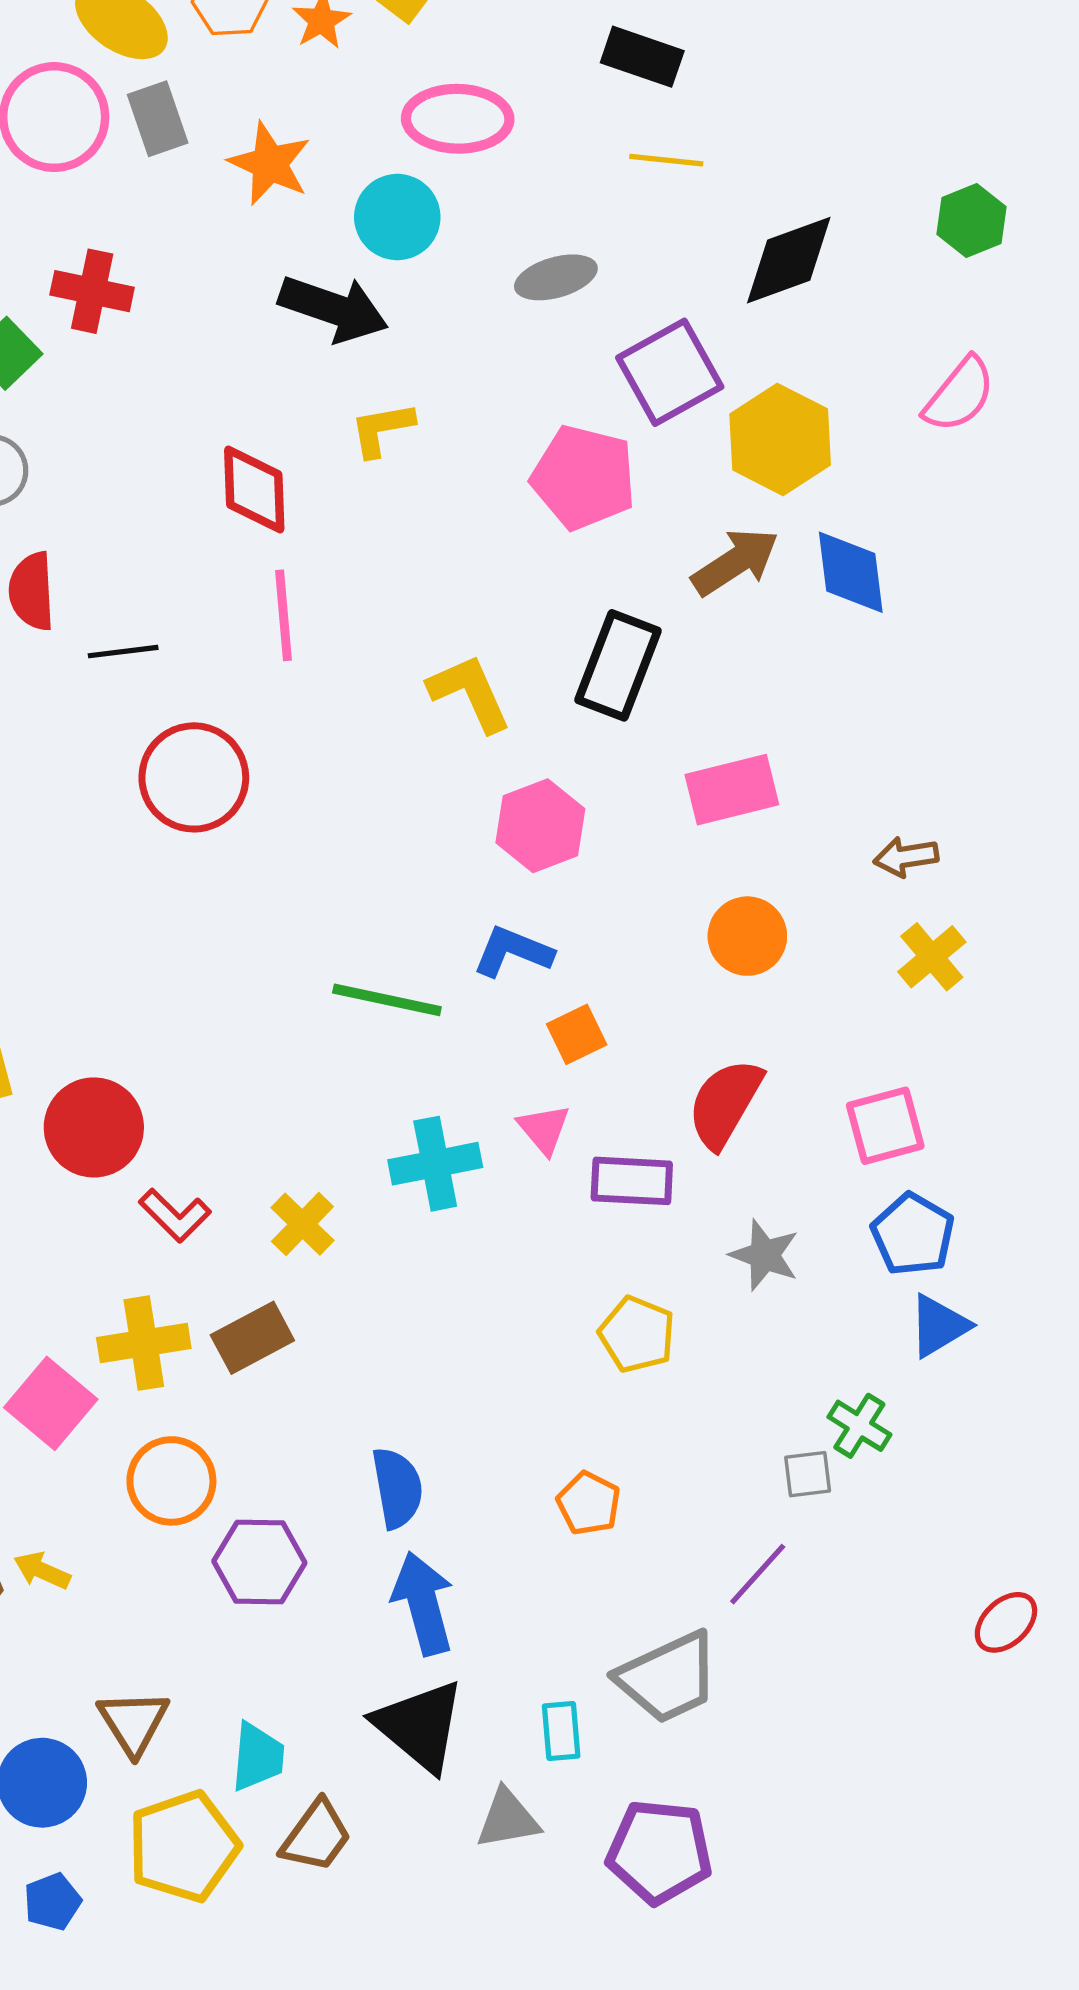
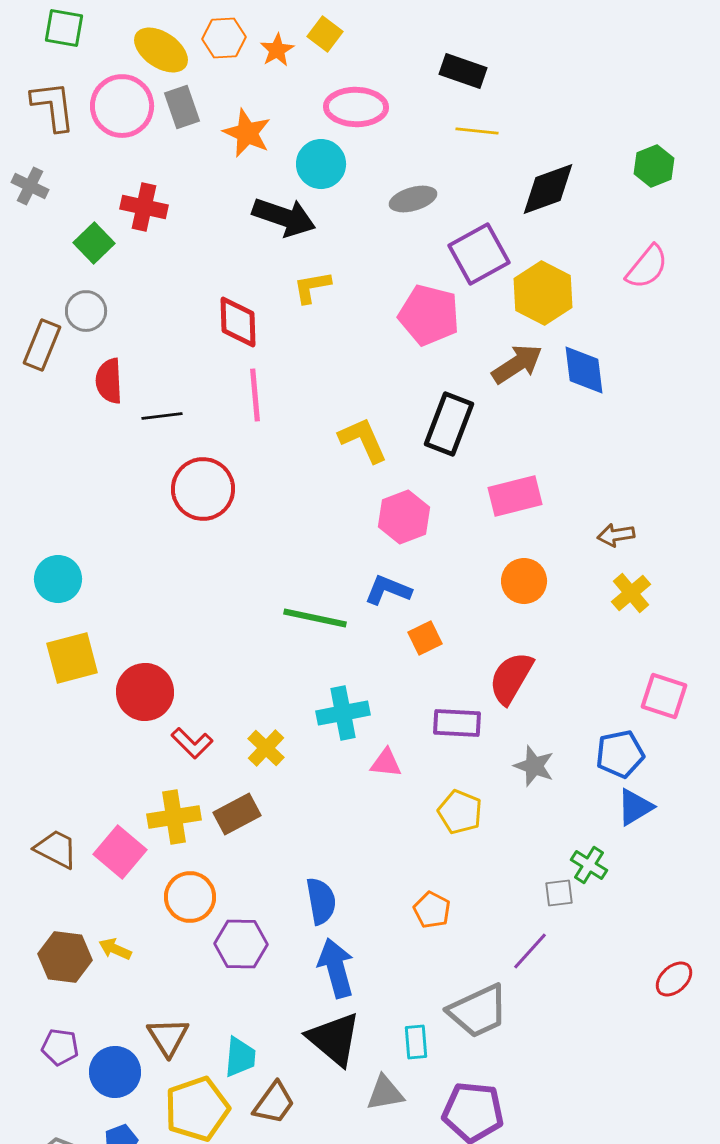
pink square: (885, 1126) -> (664, 696), moved, turned 33
pink triangle: (544, 1129) -> (386, 763), moved, turned -44
blue pentagon: (913, 1234) -> (620, 754), turned 30

